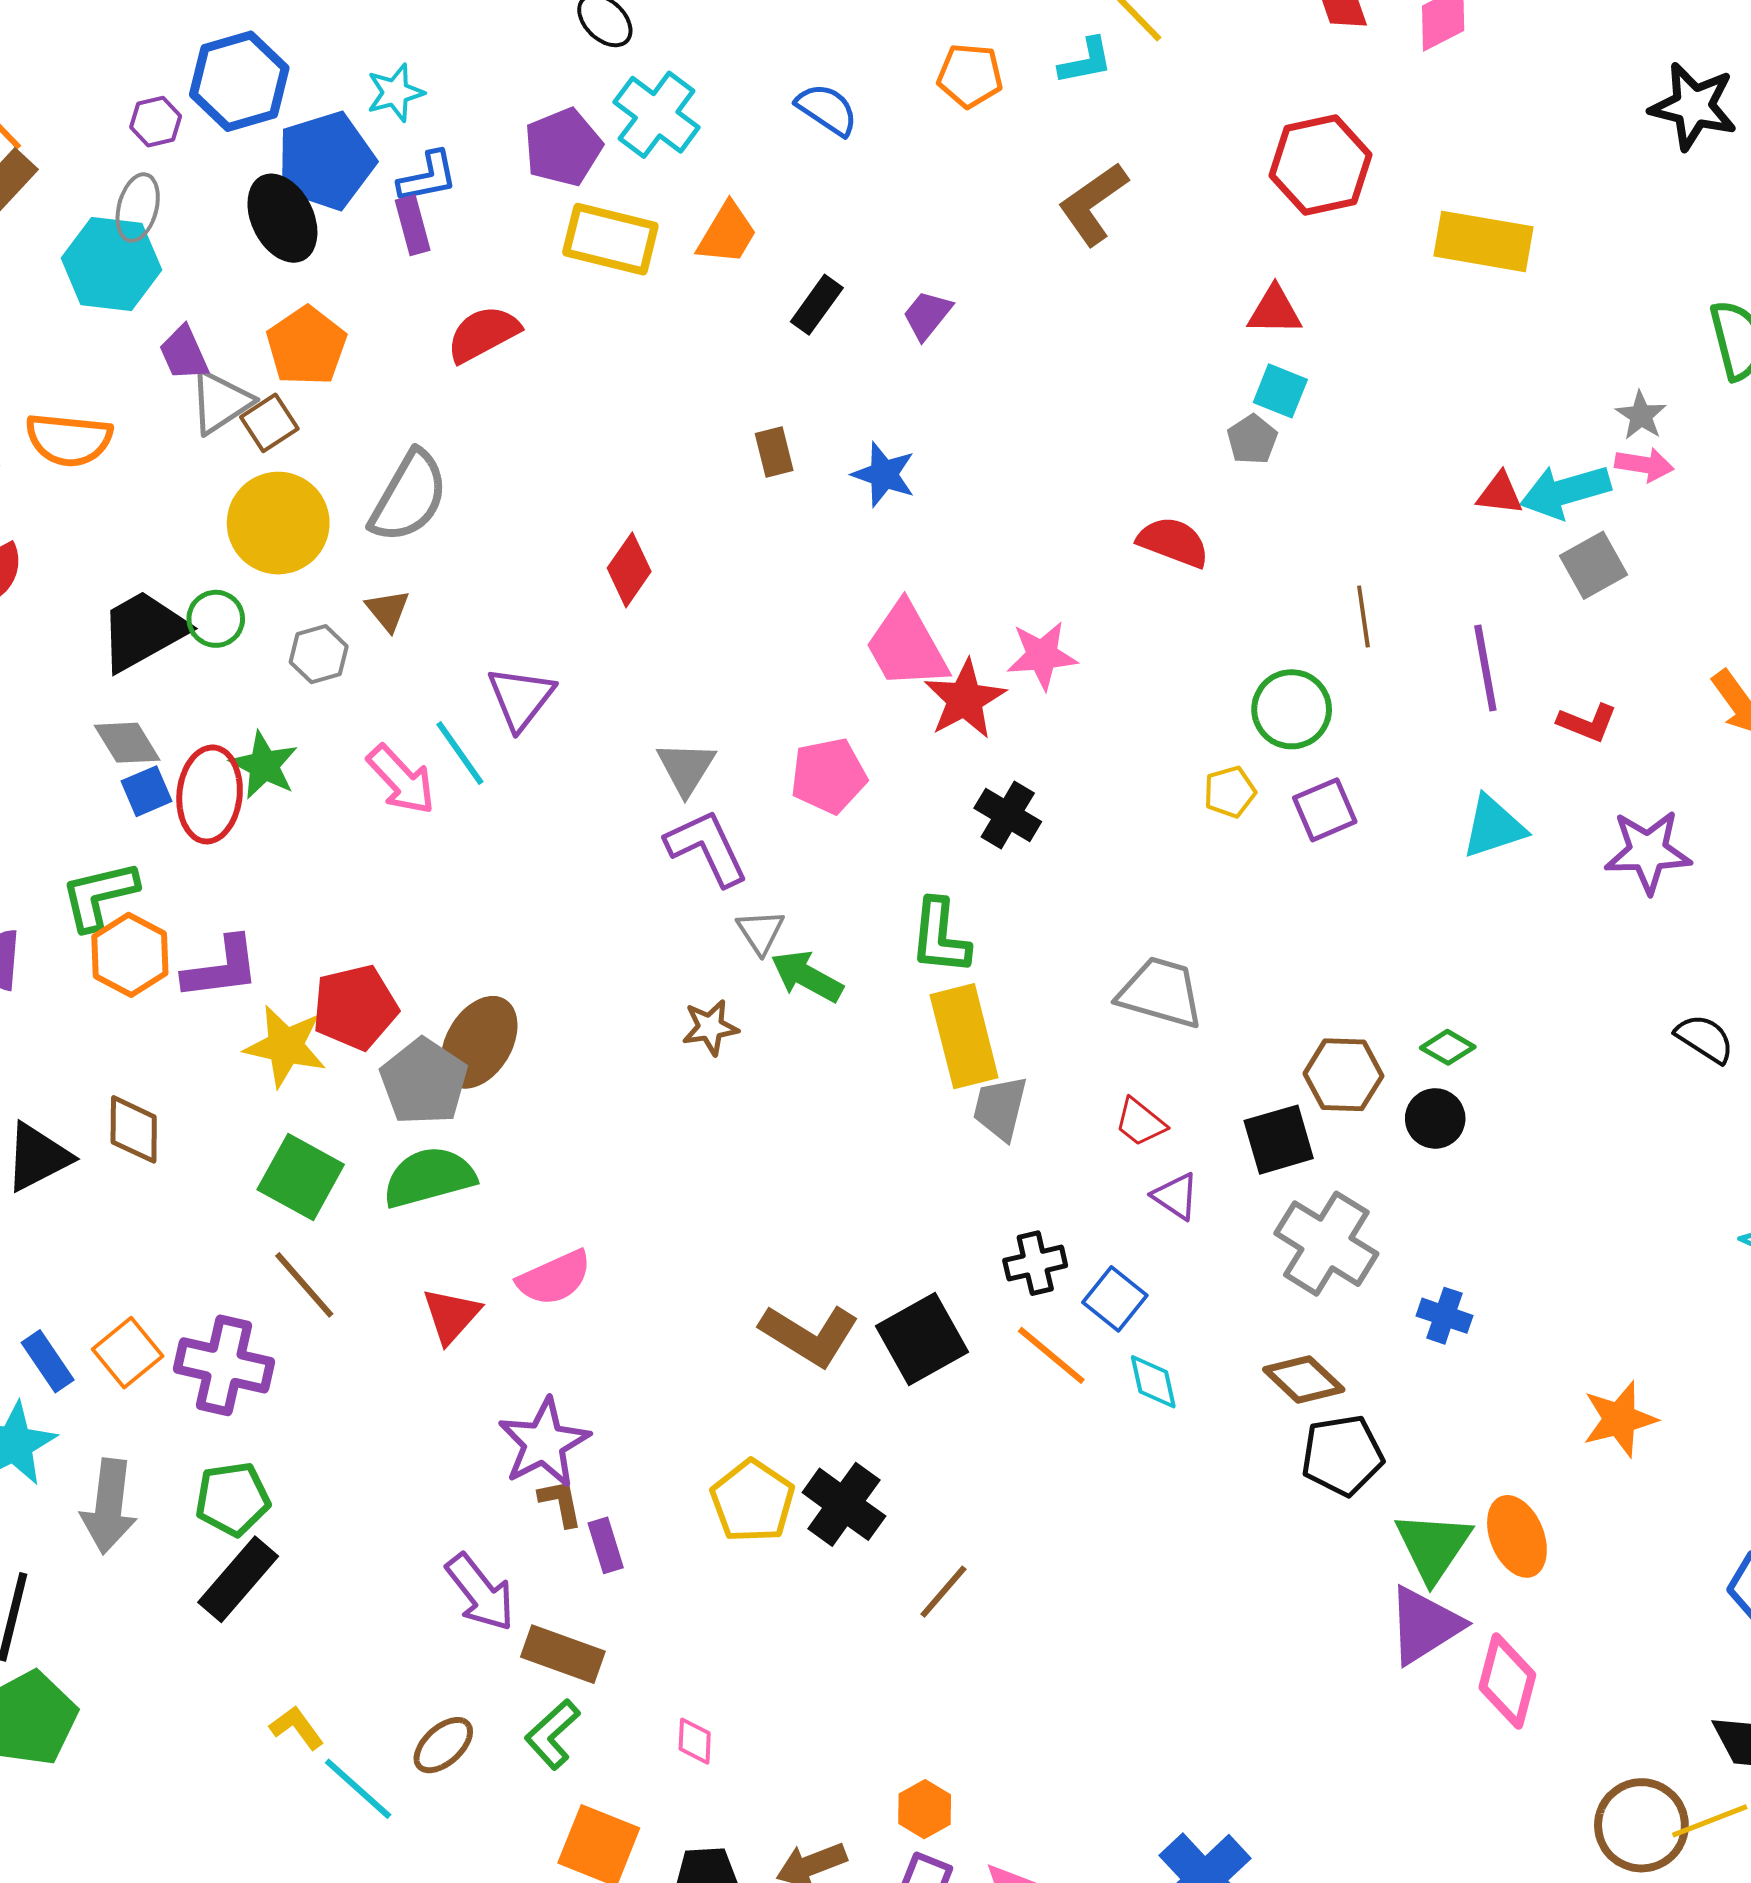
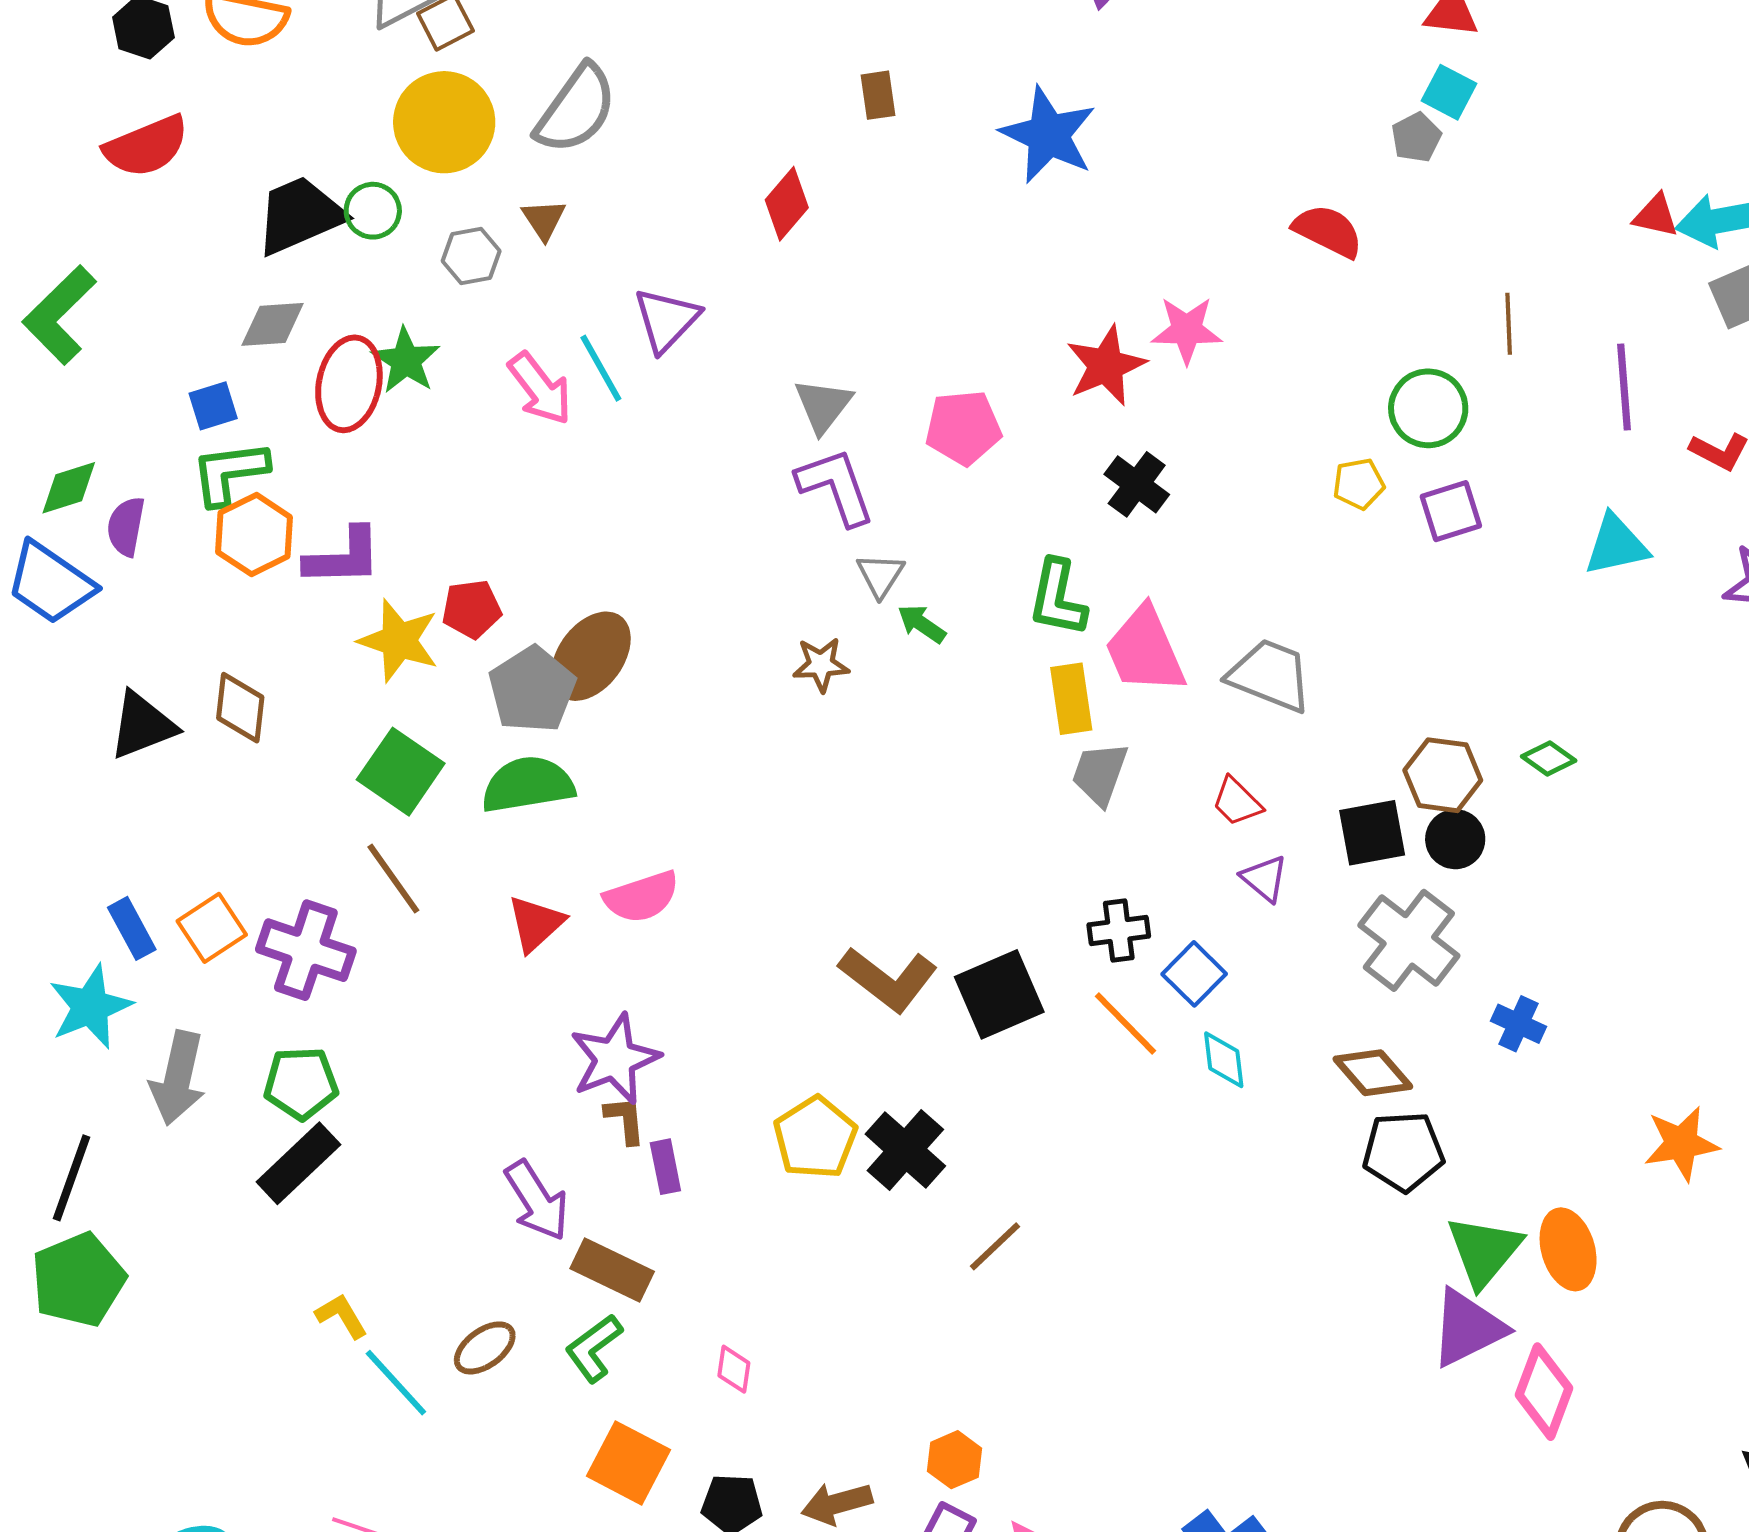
brown rectangle: (774, 452) -> (878, 95), moved
blue star: (884, 474) -> (1048, 135), size x1.5
pink trapezoid: (906, 646) -> (1145, 650), moved
gray diamond: (127, 743) -> (273, 324), turned -68
blue square: (146, 791) -> (213, 406), moved
green arrow: (807, 976) -> (922, 624), size x0.7
red pentagon: (355, 1007) -> (472, 609), size x0.7
yellow rectangle: (964, 1036) -> (1071, 699), size x0.7
black circle: (1435, 1118) -> (1455, 839), moved

